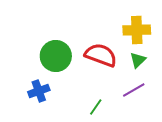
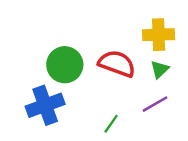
blue cross: (39, 91) -> (45, 105), size x1.5

